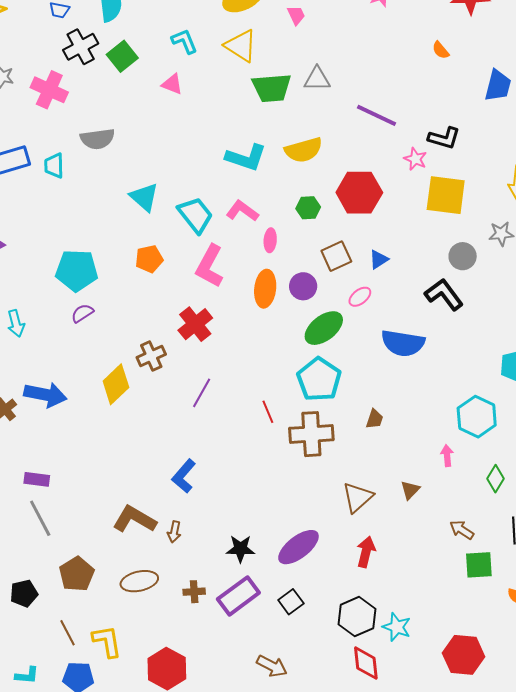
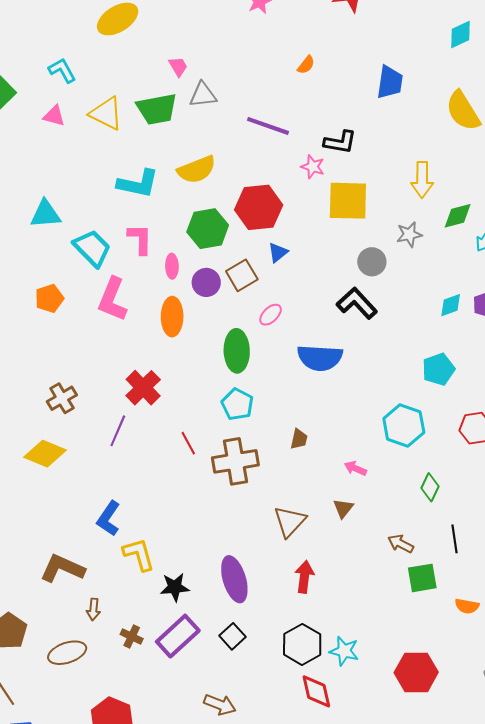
pink trapezoid: (296, 15) -> (178, 67), moved
yellow triangle: (241, 46) -> (106, 113), moved
orange semicircle: (441, 50) -> (306, 65), moved, turned -96
cyan triangle: (144, 197) -> (45, 214), moved, turned -40
green hexagon: (308, 208) -> (208, 229), size x1.6
pink L-shape: (242, 211) -> (140, 239), turned 60
blue triangle: (379, 259) -> (278, 252), moved
purple circle: (303, 286) -> (206, 282), moved
red cross: (195, 324) -> (143, 388), moved
green ellipse: (324, 328) -> (237, 351), turned -48
cyan pentagon: (319, 379) -> (237, 404), size x0.7
yellow diamond: (116, 384) -> (45, 454), moved, turned 72
pink arrow: (447, 456) -> (355, 468), moved, turned -55
brown arrow: (174, 532) -> (93, 609), moved
purple ellipse: (298, 547) -> (234, 579), turned -63
brown ellipse: (139, 581) -> (67, 653), moved
brown cross: (194, 592) -> (132, 637), turned 35
yellow L-shape: (107, 641) -> (139, 554), moved

